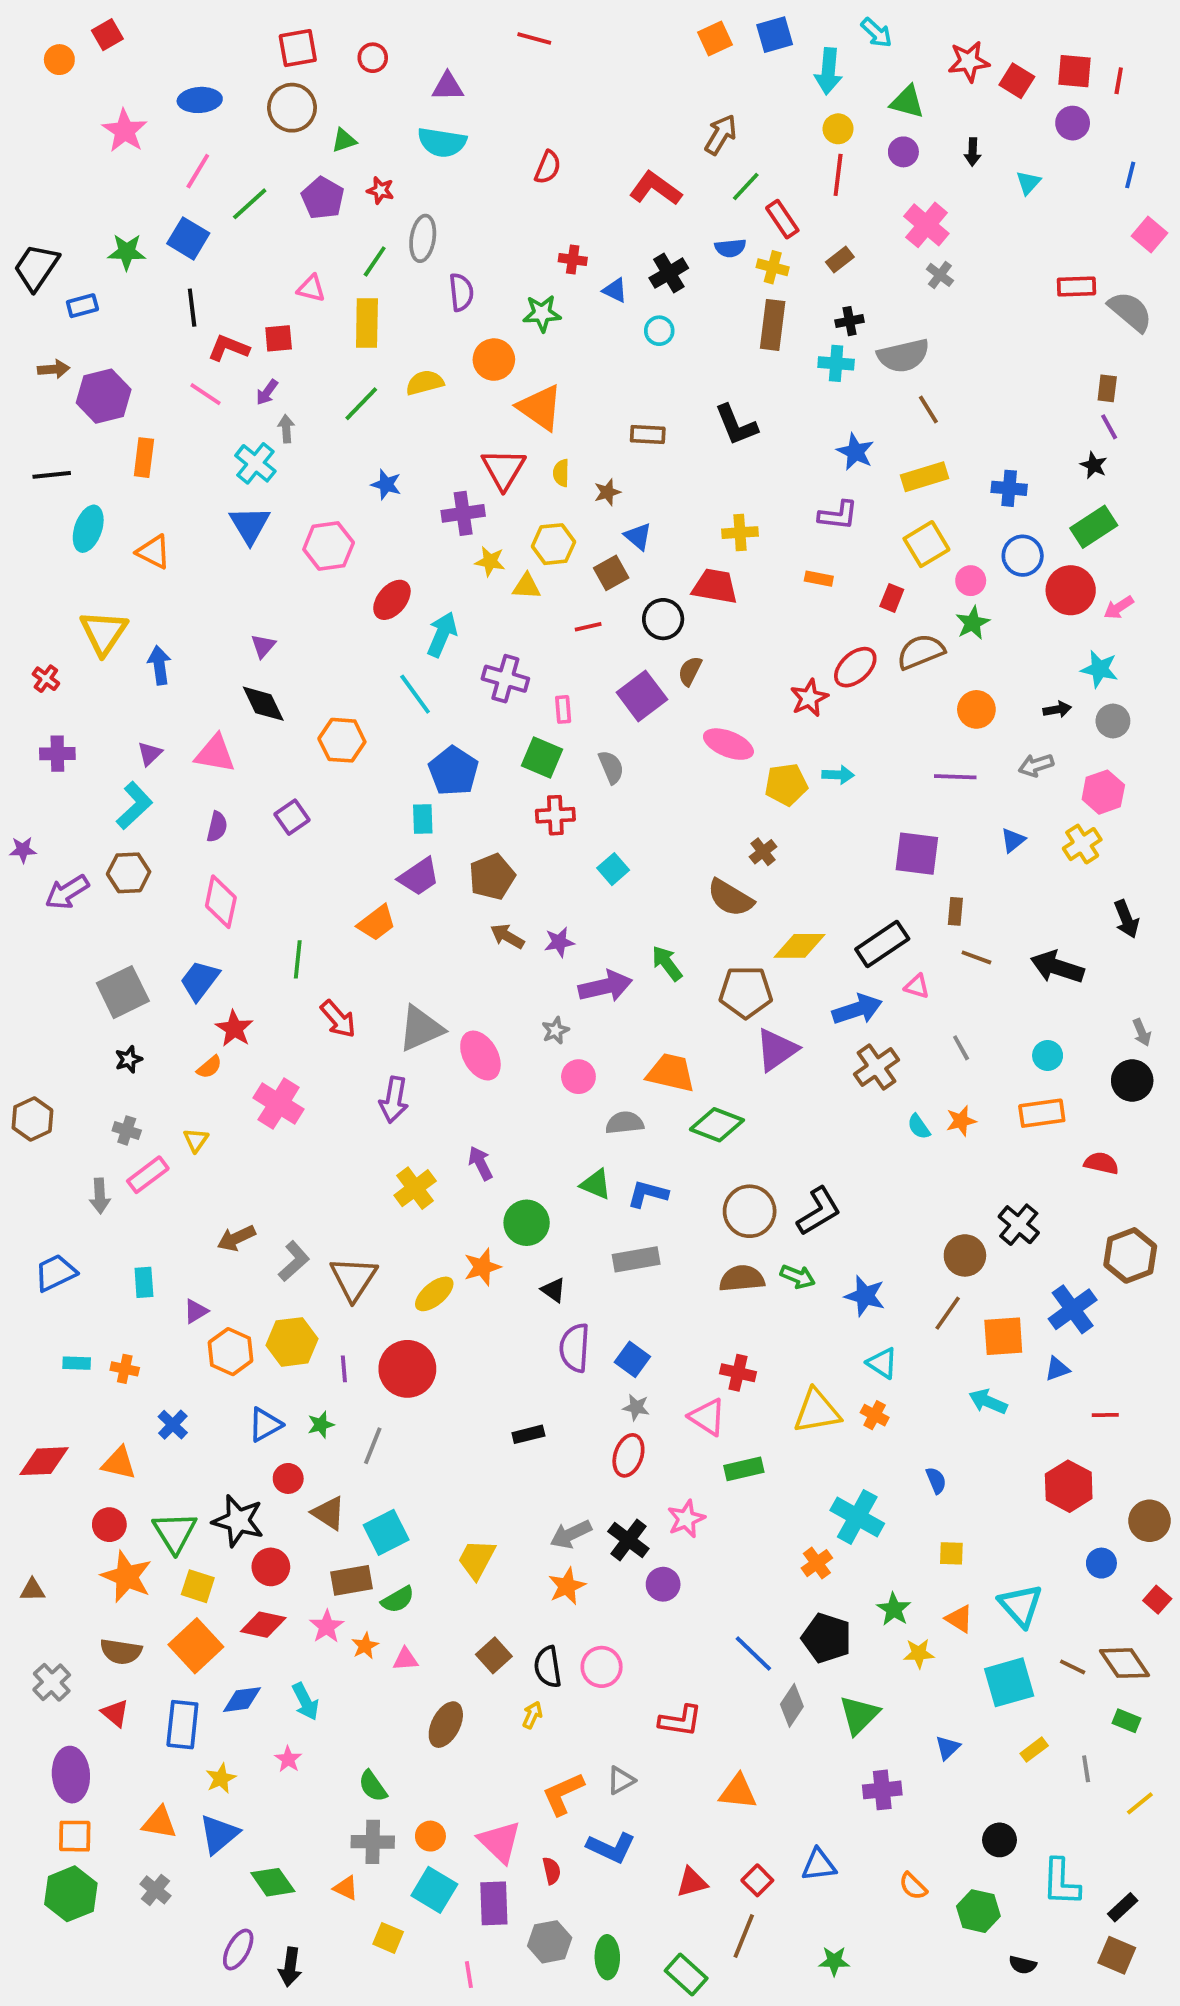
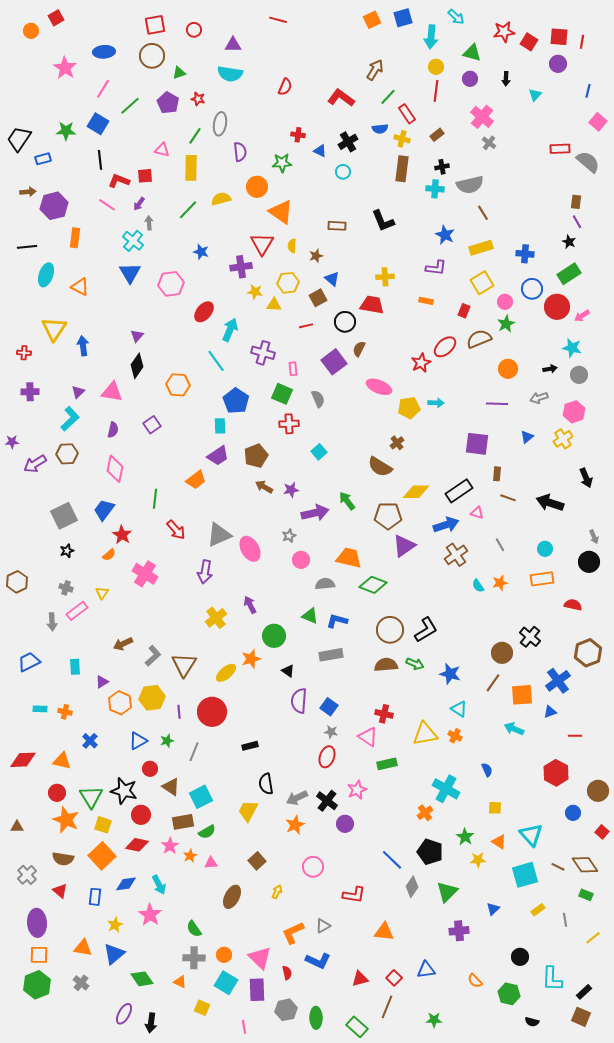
red cross: (46, 679) -> (24, 353), turned -32
black diamond: (263, 704) -> (137, 366), turned 60
black rectangle: (528, 1434) -> (250, 746), moved
black semicircle: (548, 1667) -> (266, 784), moved
blue rectangle: (182, 1725) -> (95, 897), size x0.7
pink star: (288, 1759) -> (150, 915), size x1.6

